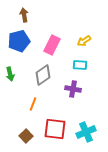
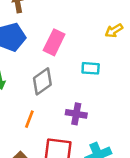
yellow arrow: (84, 41) -> (114, 31), moved
purple cross: (73, 89) -> (76, 114), moved

